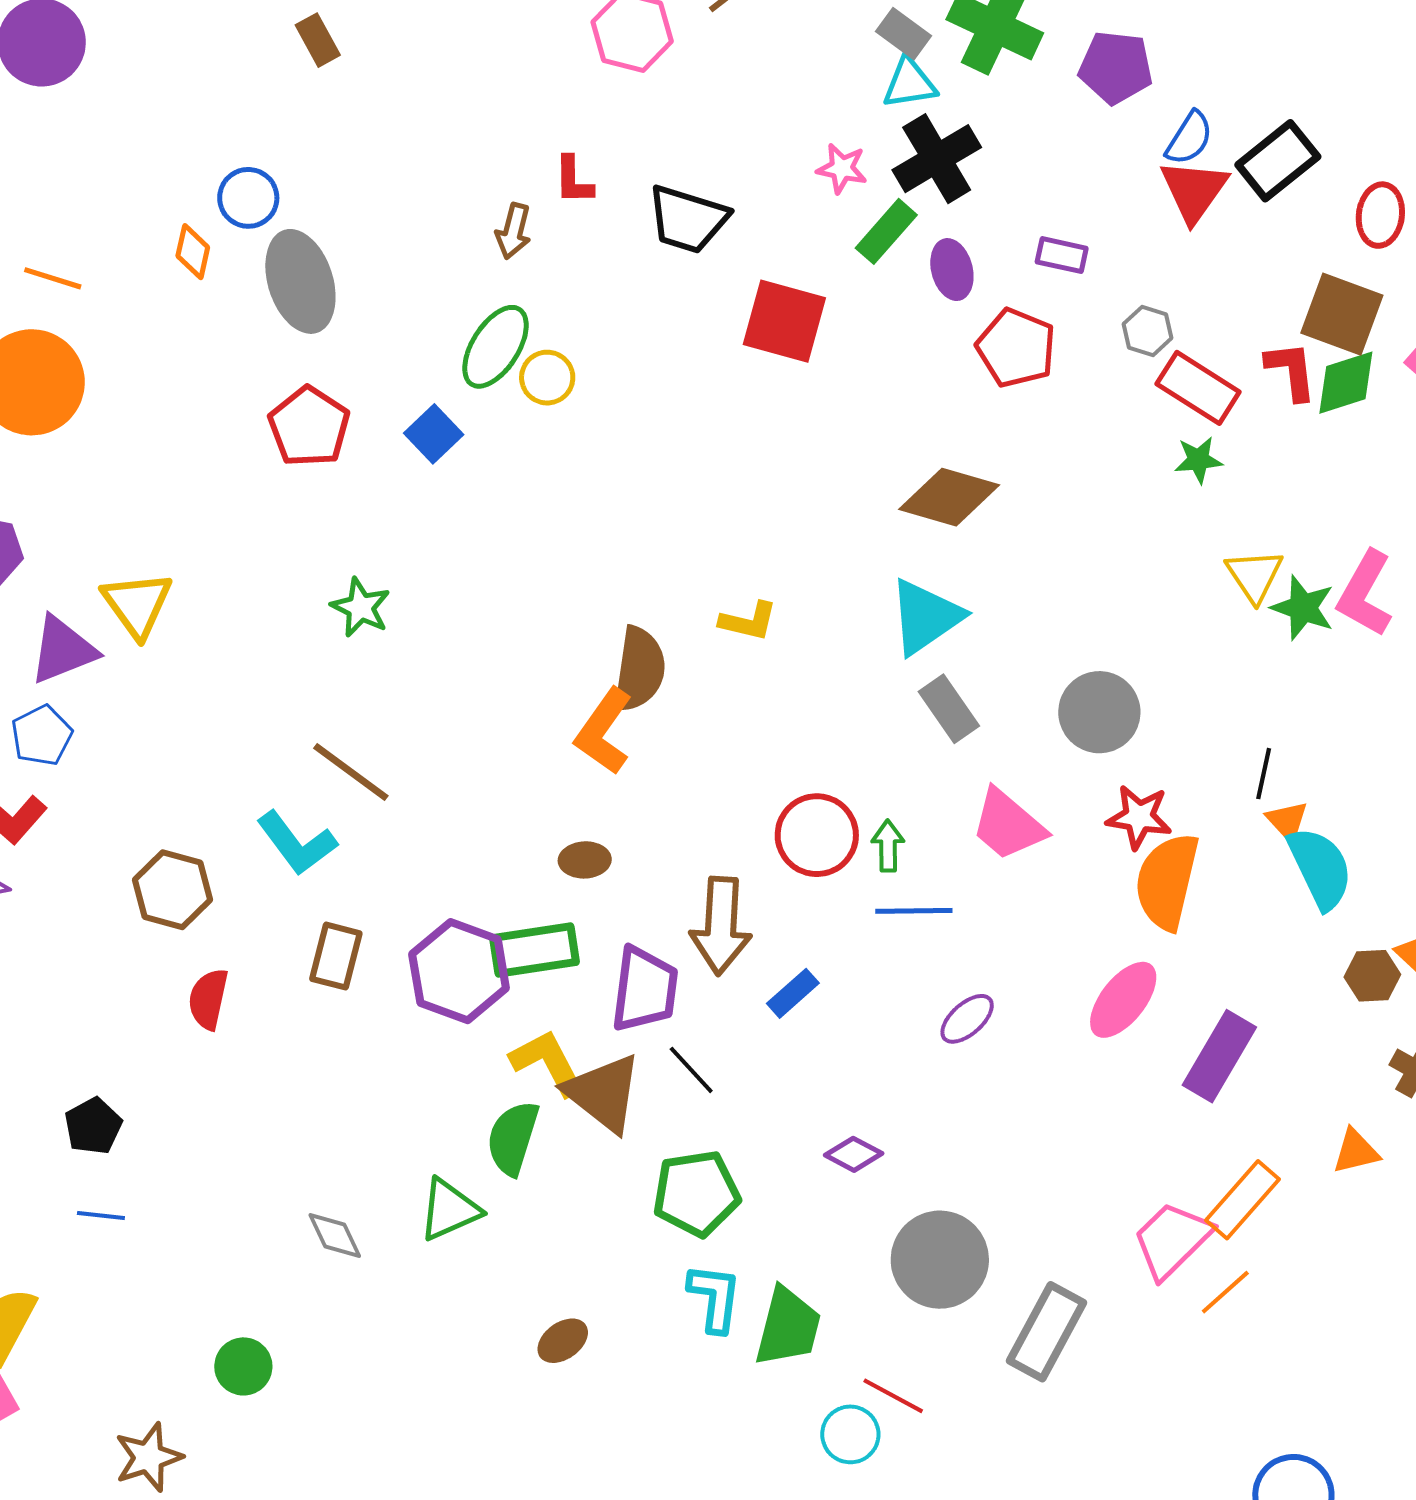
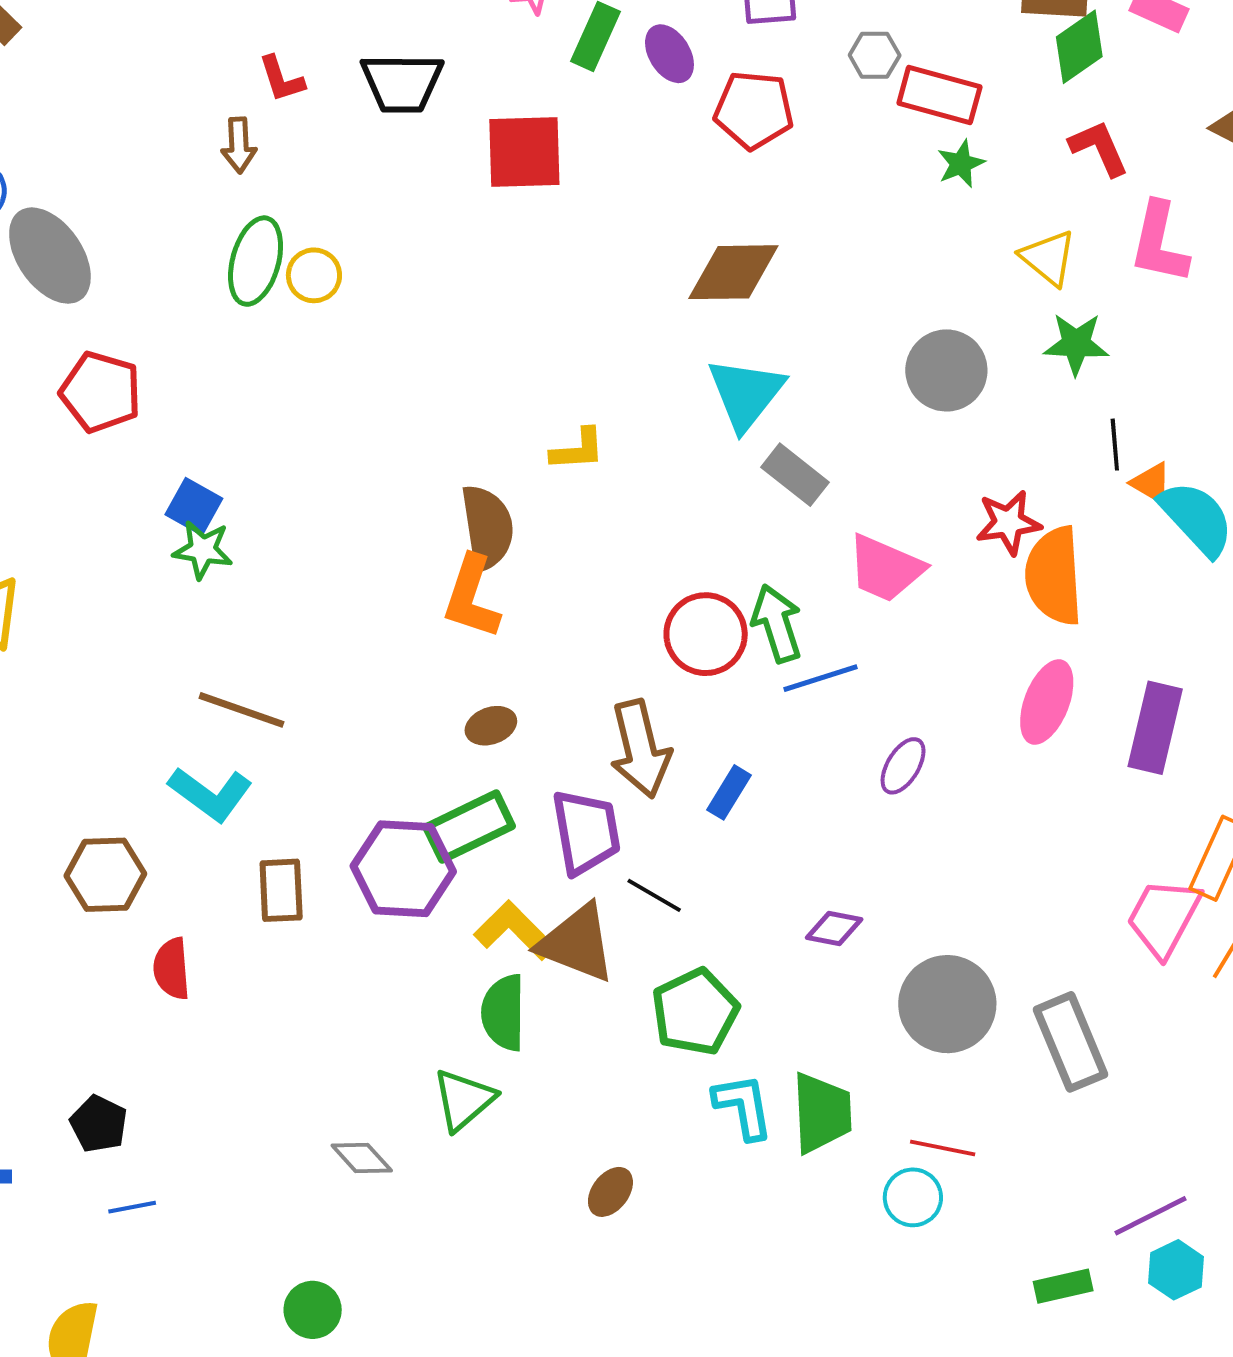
red L-shape: (1291, 371) -> (1099, 148), moved
blue square: (434, 434) -> (194, 507), moved
green star: (1303, 608) -> (1076, 344), moved
gray circle: (1099, 712) -> (946, 370), moved
green arrow: (888, 846) -> (777, 623), size x1.5
gray rectangle: (1047, 1332) -> (1071, 1042), turned -34

